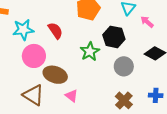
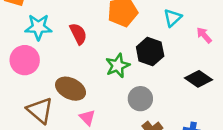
pink arrow: (147, 22) -> (204, 35), moved
pink circle: (34, 56) -> (25, 60), moved
gray circle: (124, 66) -> (140, 99), moved

